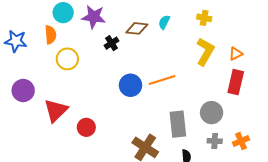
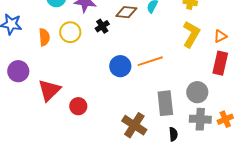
orange semicircle: (51, 35) -> (44, 37), moved
yellow circle: (67, 59) -> (70, 32), moved
gray cross: (215, 141) -> (200, 119), size x1.5

